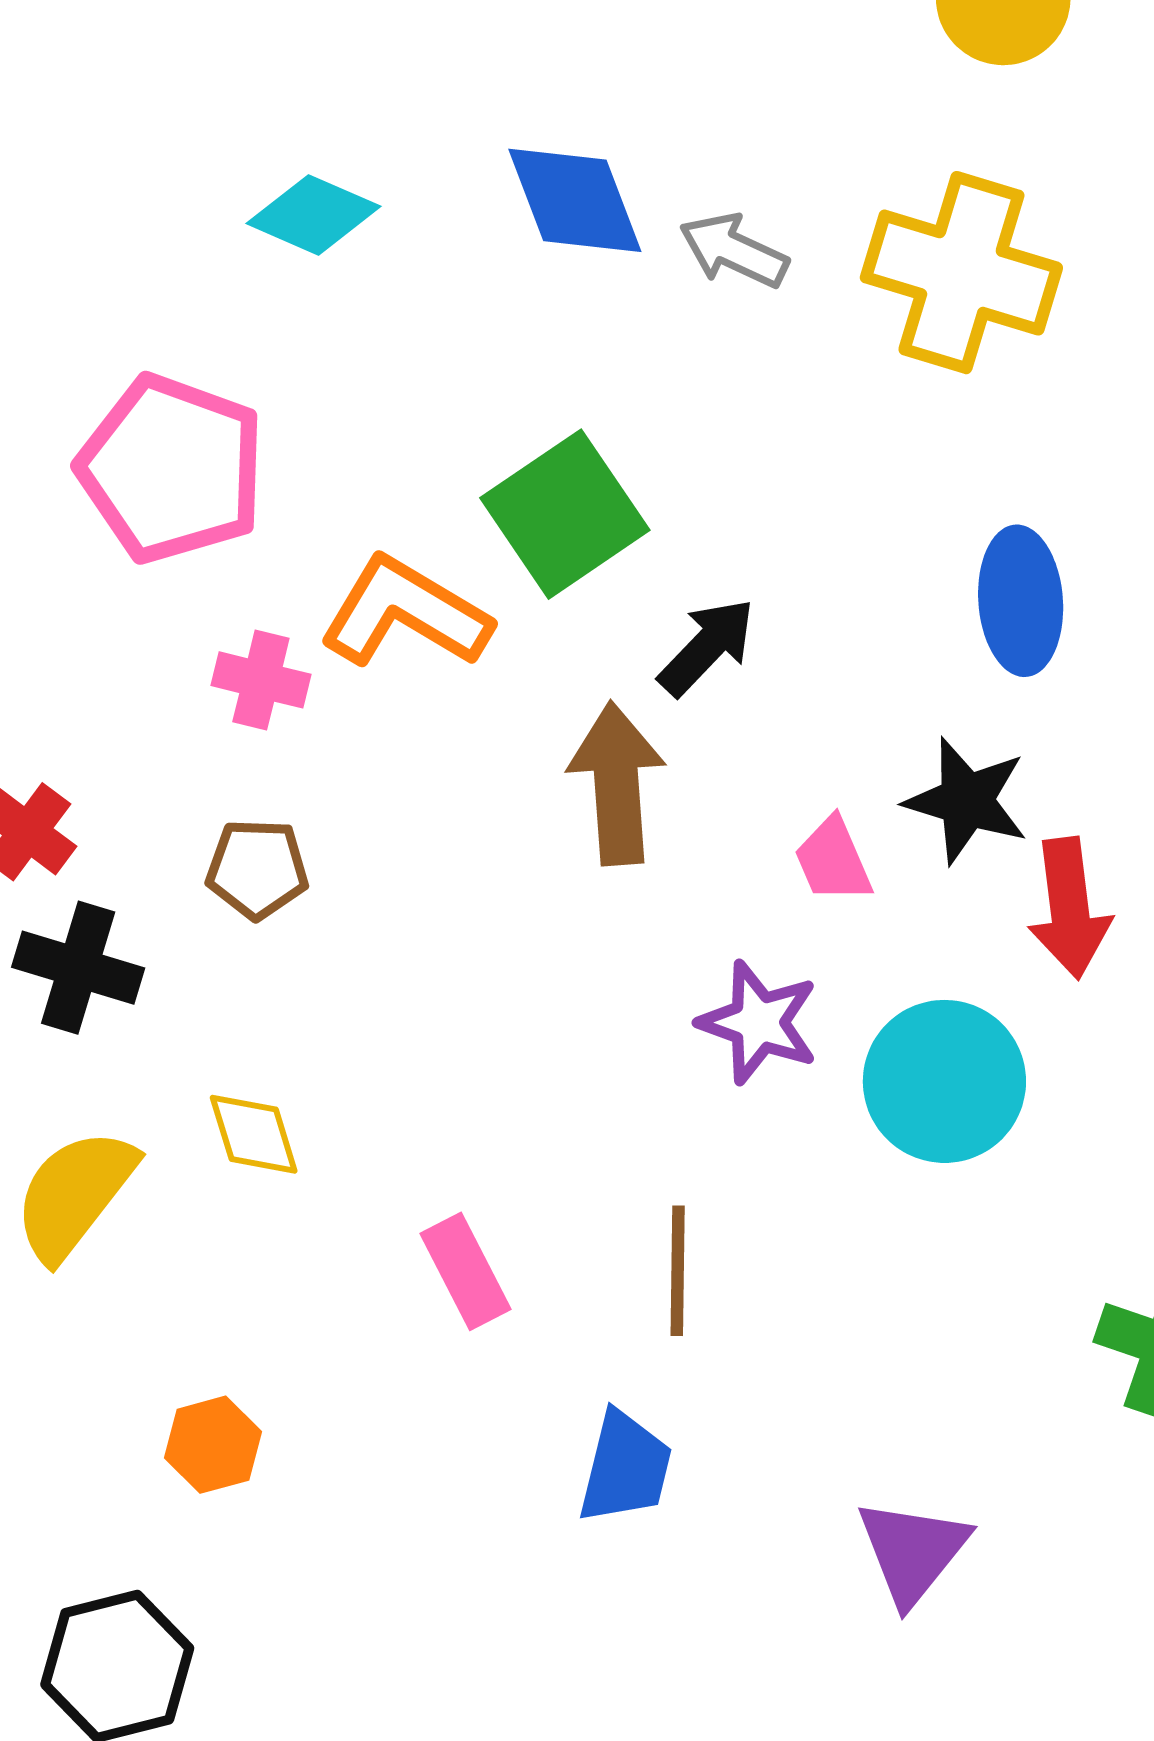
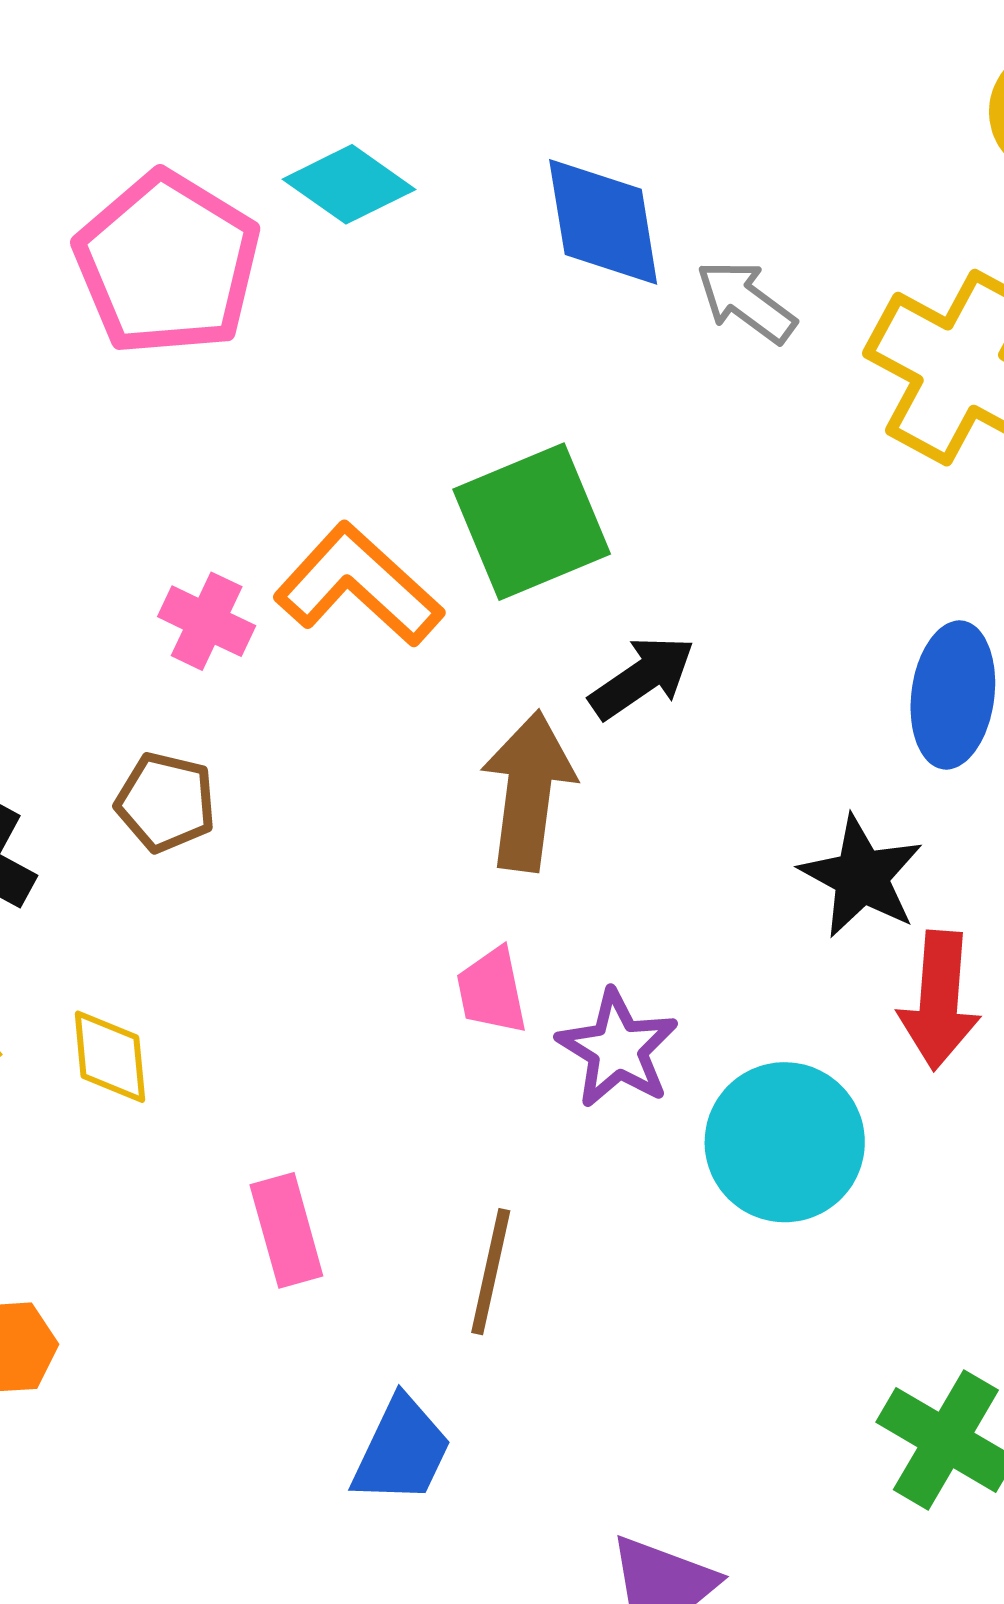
pink pentagon: (172, 469) -> (167, 264), moved
pink trapezoid: (833, 860) -> (492, 991), moved

